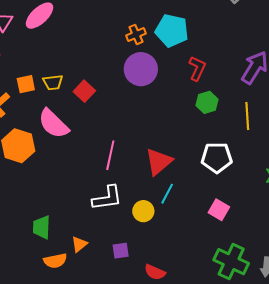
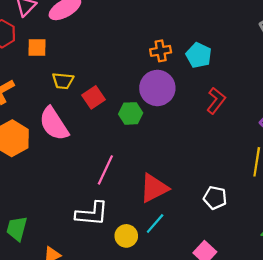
cyan pentagon: (172, 31) -> (199, 55), size x0.7
orange square: (26, 84) -> (37, 48), moved
green hexagon: (207, 102) -> (131, 113), moved
white pentagon: (217, 158) -> (215, 198), size x0.7

